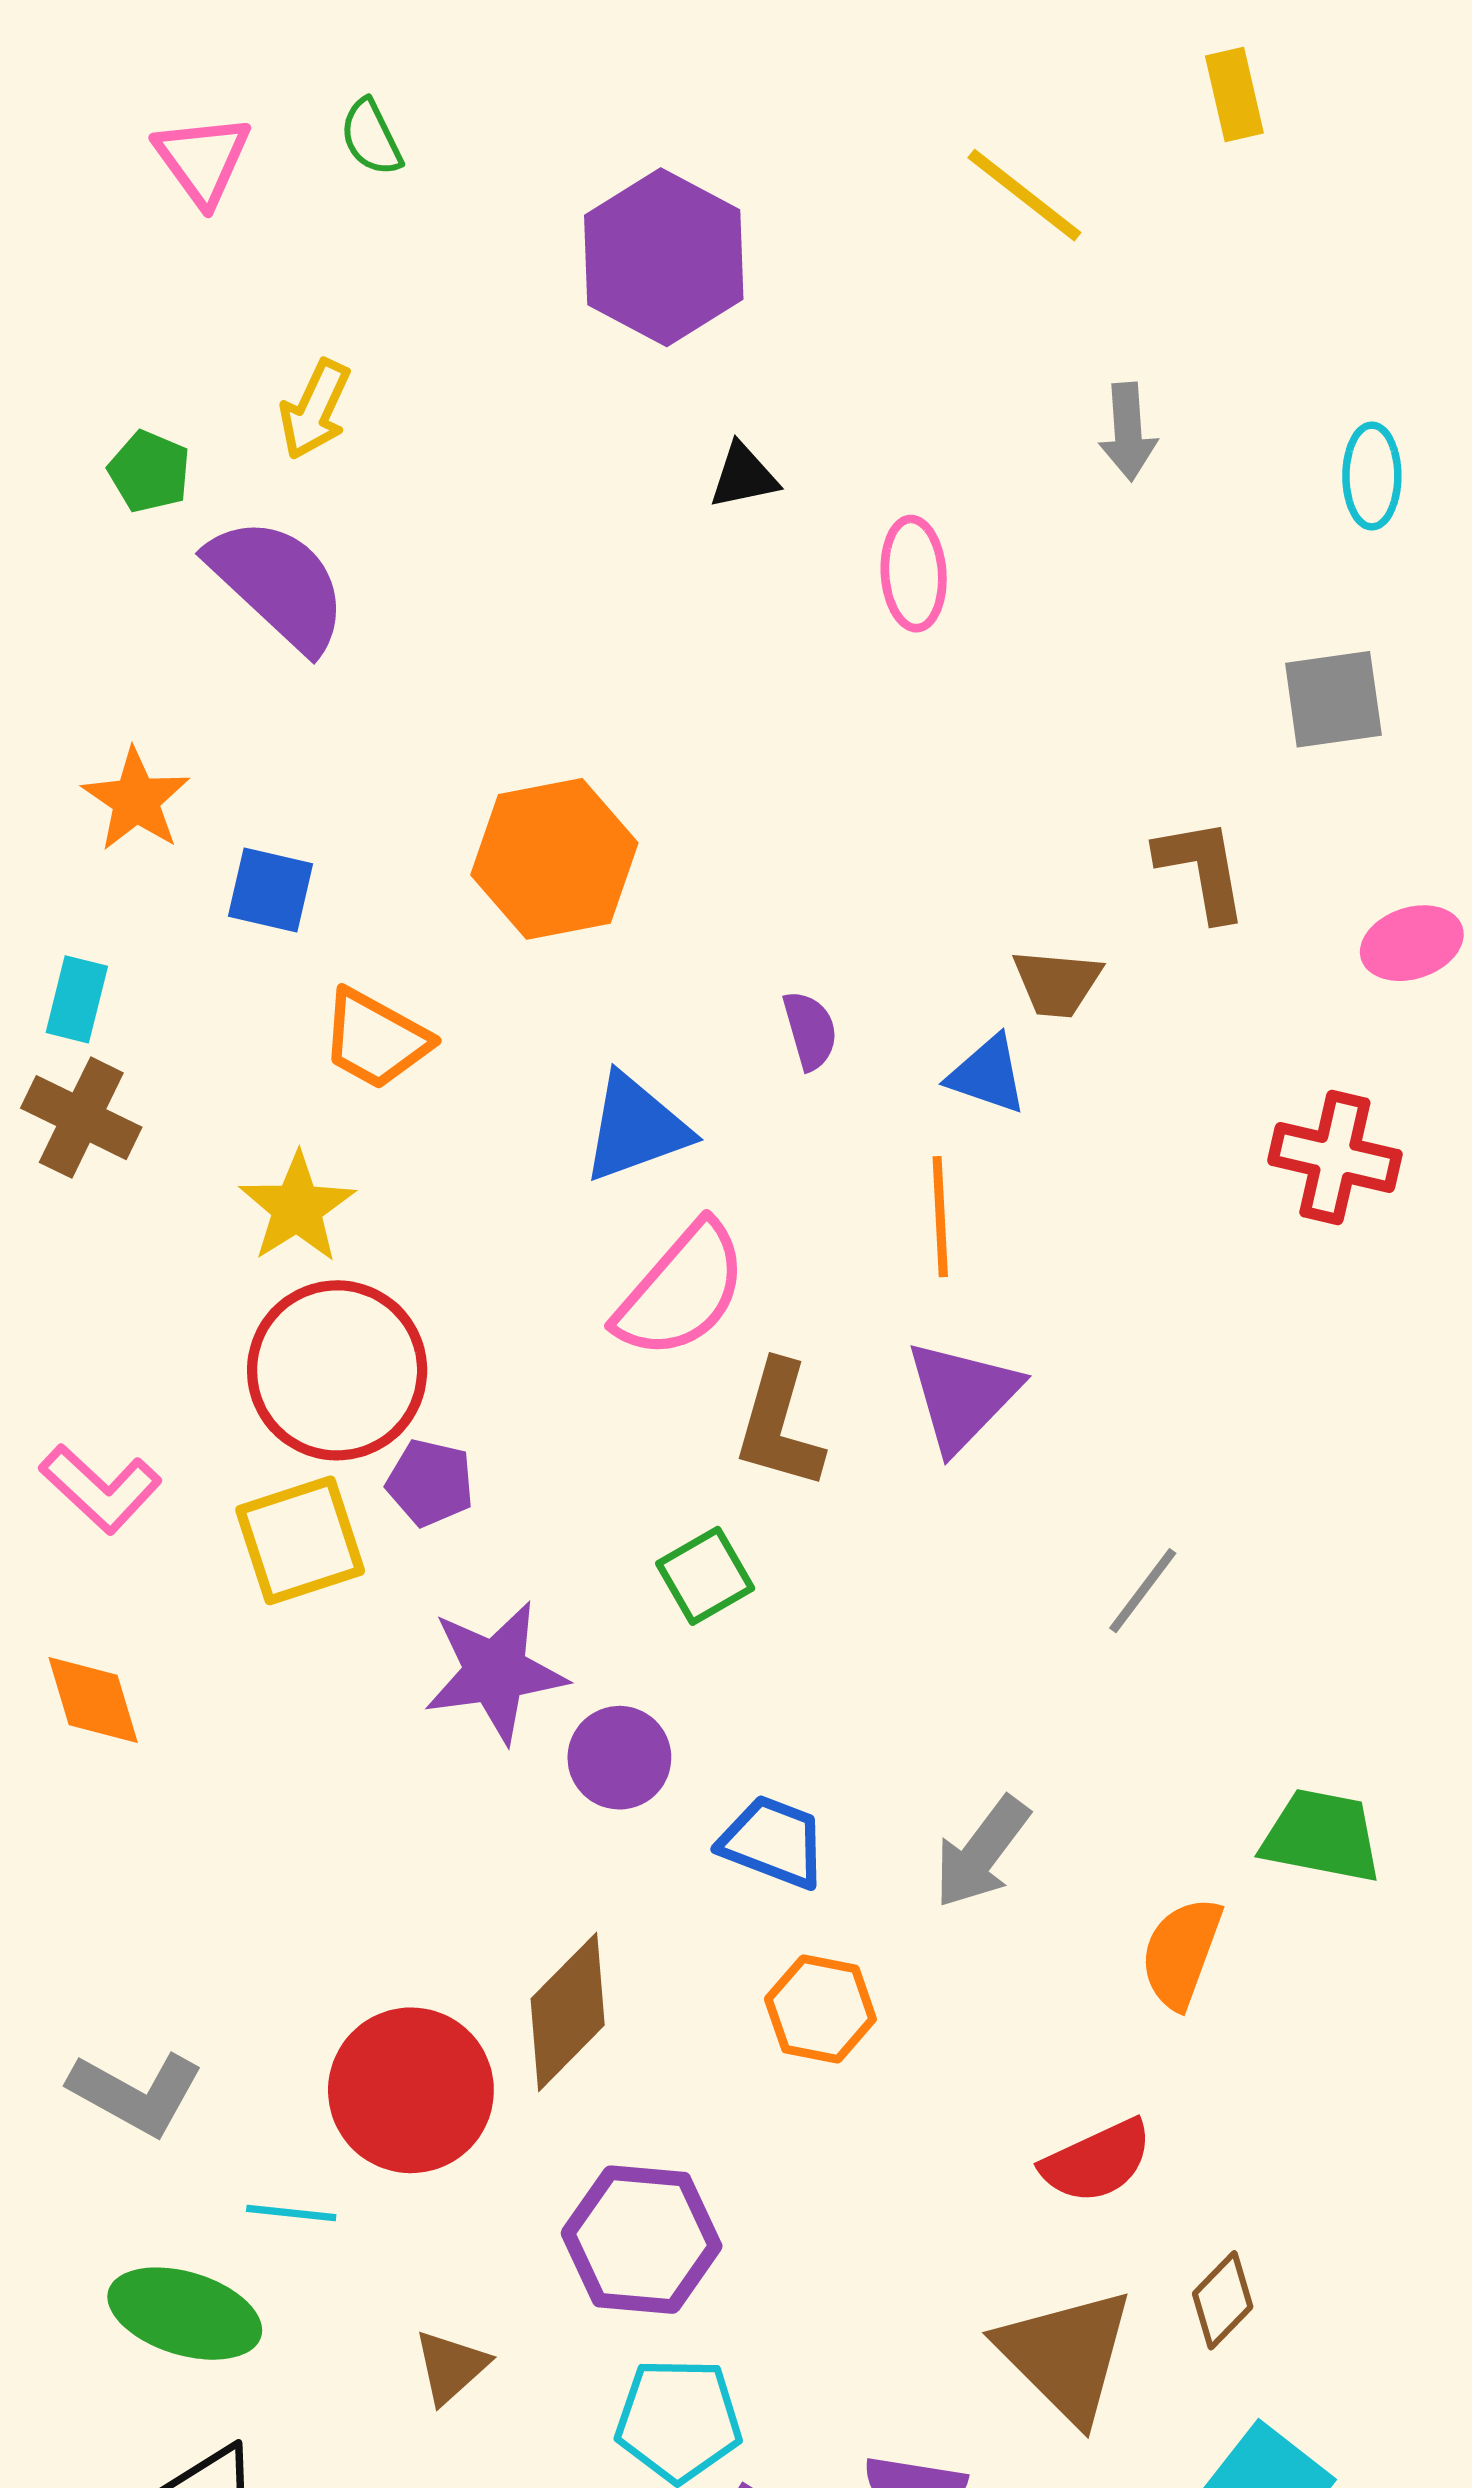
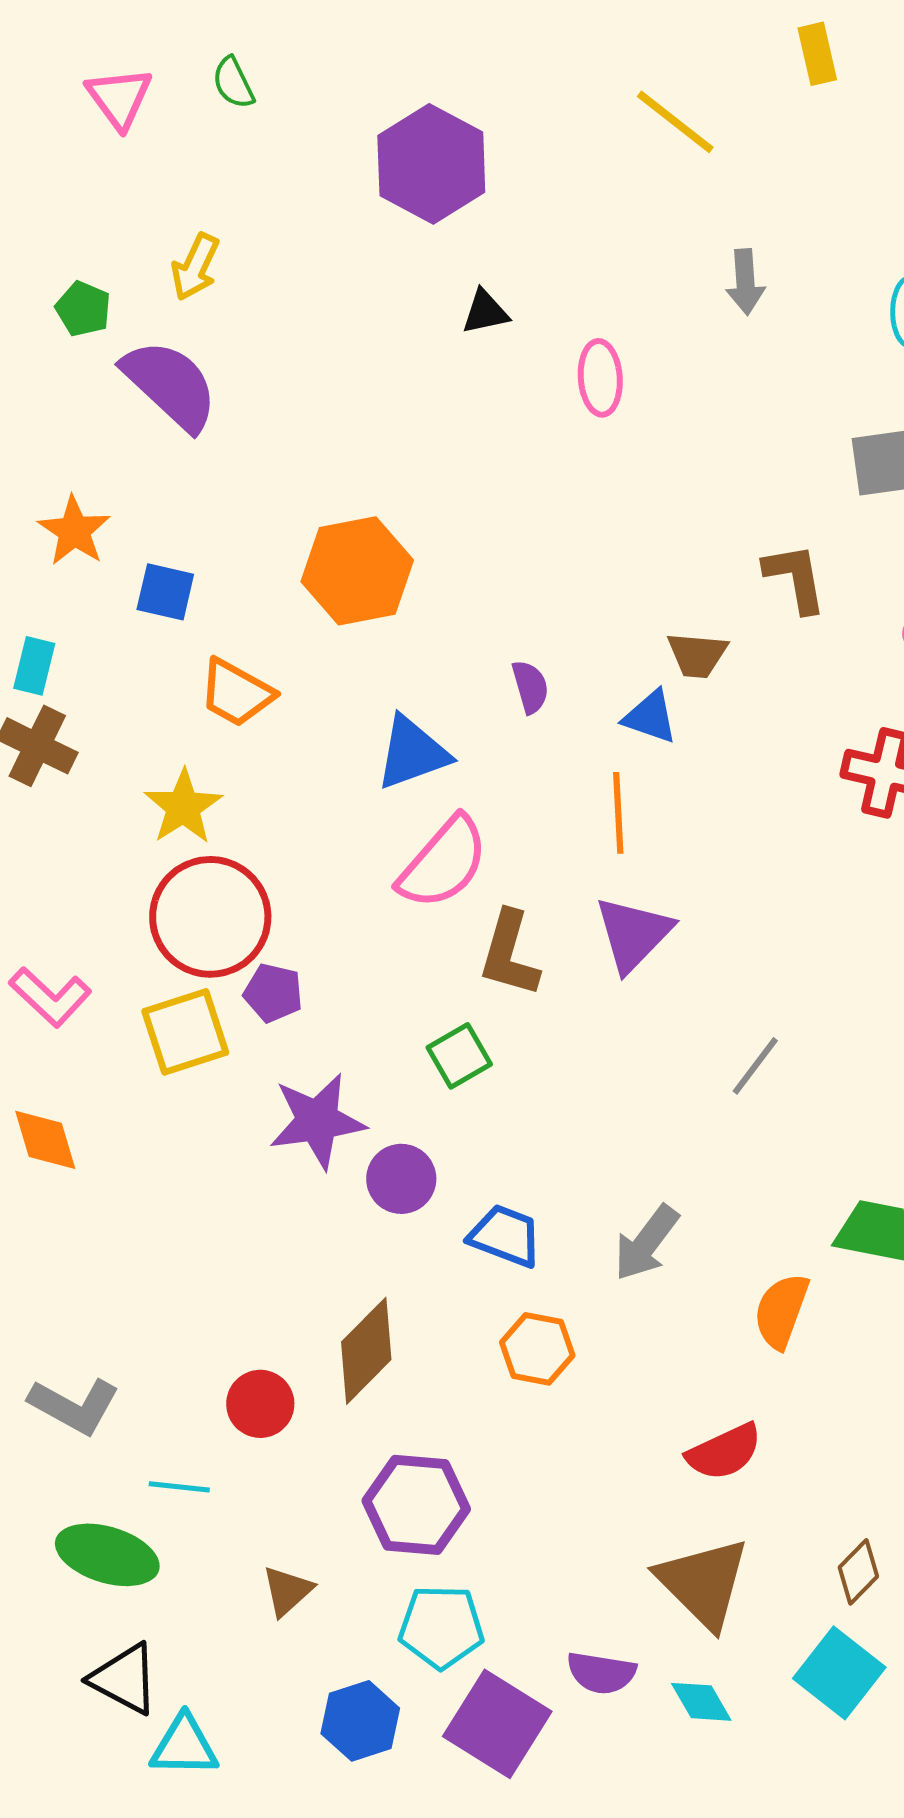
red circle: (411, 2090) -> (260, 1404), size x0.6
brown diamond: (1223, 2300) -> (858, 1572), moved

